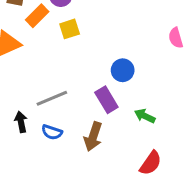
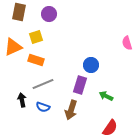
orange rectangle: (37, 16) -> (36, 60), moved, turned 63
yellow square: (70, 29) -> (36, 37), moved
purple rectangle: (106, 100) -> (80, 85), turned 48

